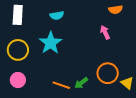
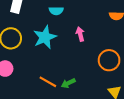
pink arrow: (105, 32) -> (80, 34), moved
orange circle: (108, 73) -> (109, 60), moved

